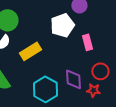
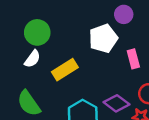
purple diamond: (73, 79) -> (116, 103), turned -50

